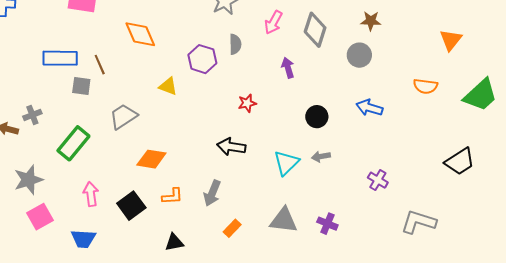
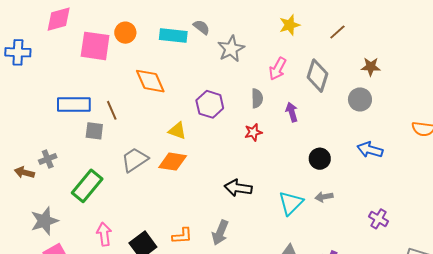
gray semicircle: (235, 44) -> (257, 98), moved
red star: (247, 103) -> (253, 132), moved
orange diamond: (151, 159) -> (173, 162), moved

